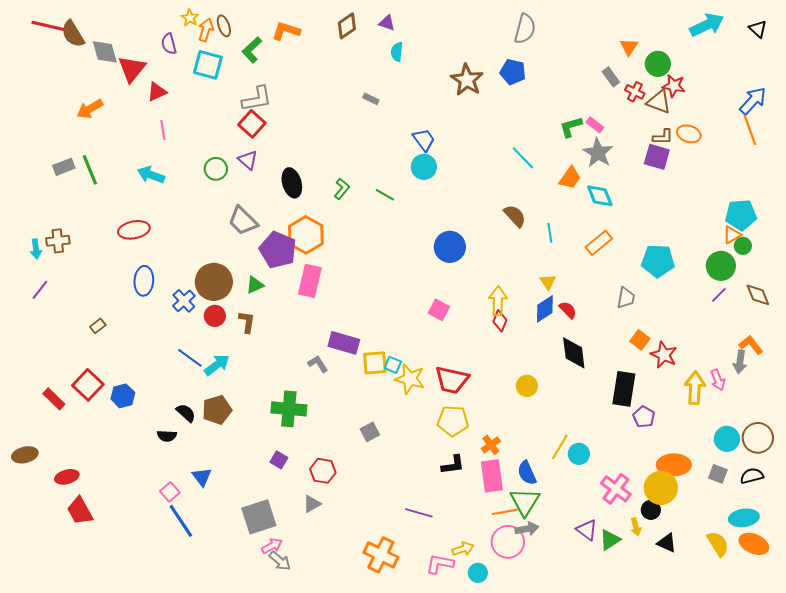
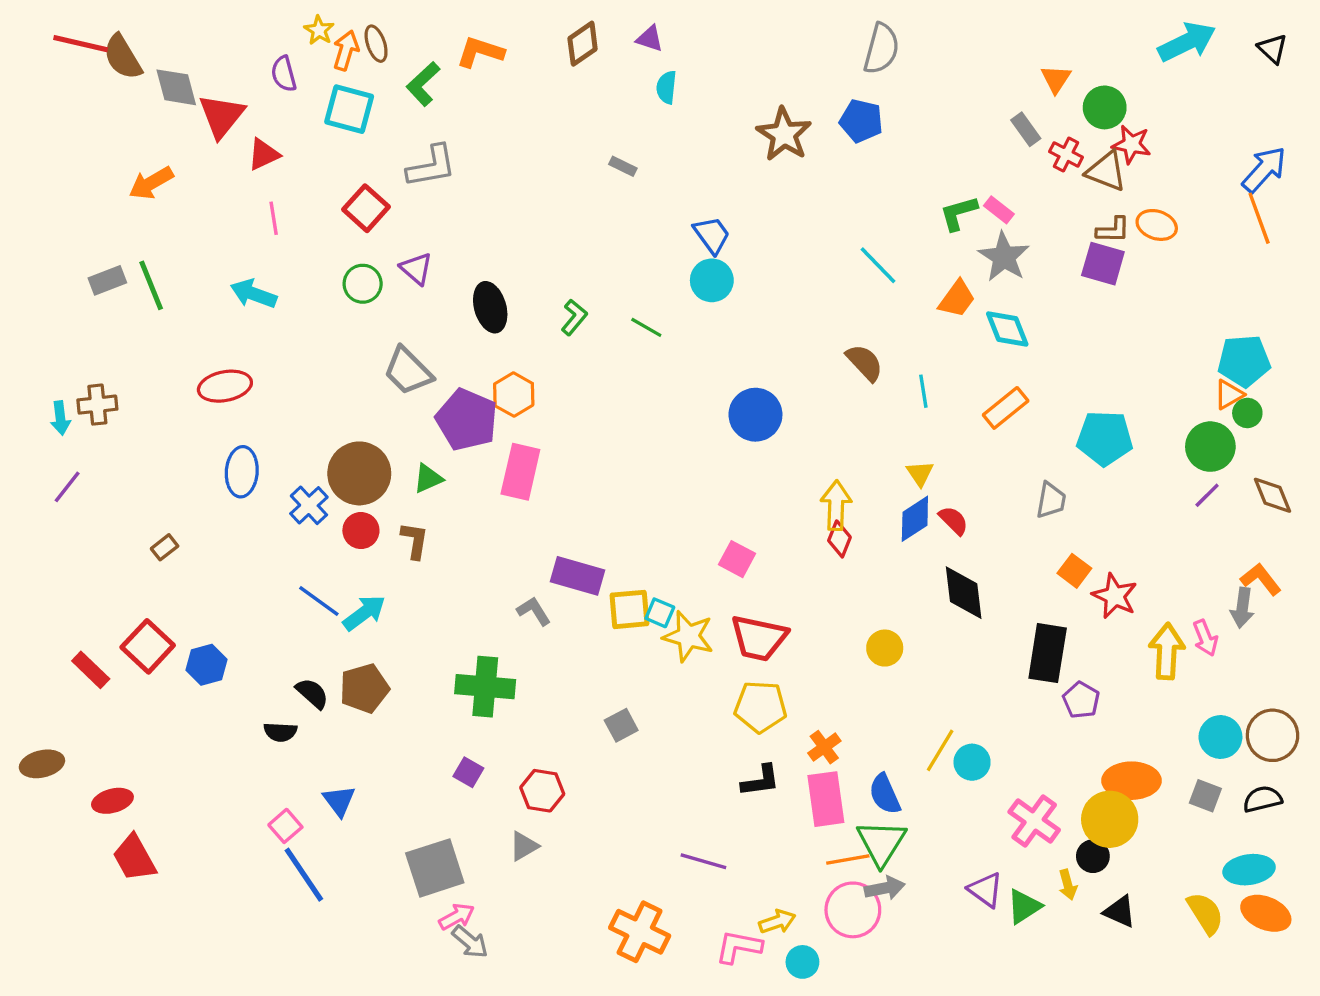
red square: (252, 124) -> (366, 208), moved
orange hexagon: (306, 235) -> (514, 395), size x0.7
pink square: (439, 310) -> (737, 559), moved

